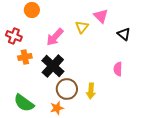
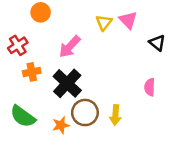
yellow triangle: (82, 27) -> (104, 23), moved
red cross: (14, 36) -> (18, 45), turned 35
green semicircle: (24, 103) -> (23, 116), moved
orange star: (57, 108) -> (61, 125), moved

